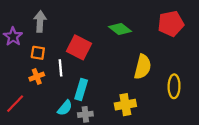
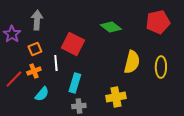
orange square: (38, 53) -> (35, 49), turned -32
yellow ellipse: (174, 86) -> (161, 67), moved
red line: (15, 104) -> (14, 79), moved
cyan semicircle: (65, 108) -> (42, 94), moved

